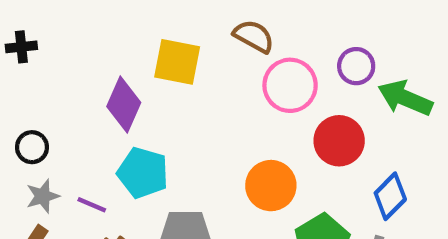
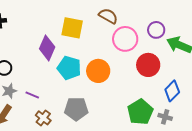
cyan pentagon: (143, 173) -> (69, 68), moved
orange circle: (271, 186) -> (98, 71), moved

